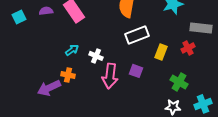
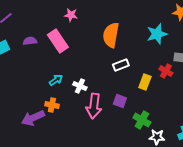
white rectangle: (137, 35) -> (121, 65), size x0.7
red cross: (188, 48) -> (166, 71), moved, turned -32
green cross: (179, 82) -> (142, 120), moved

